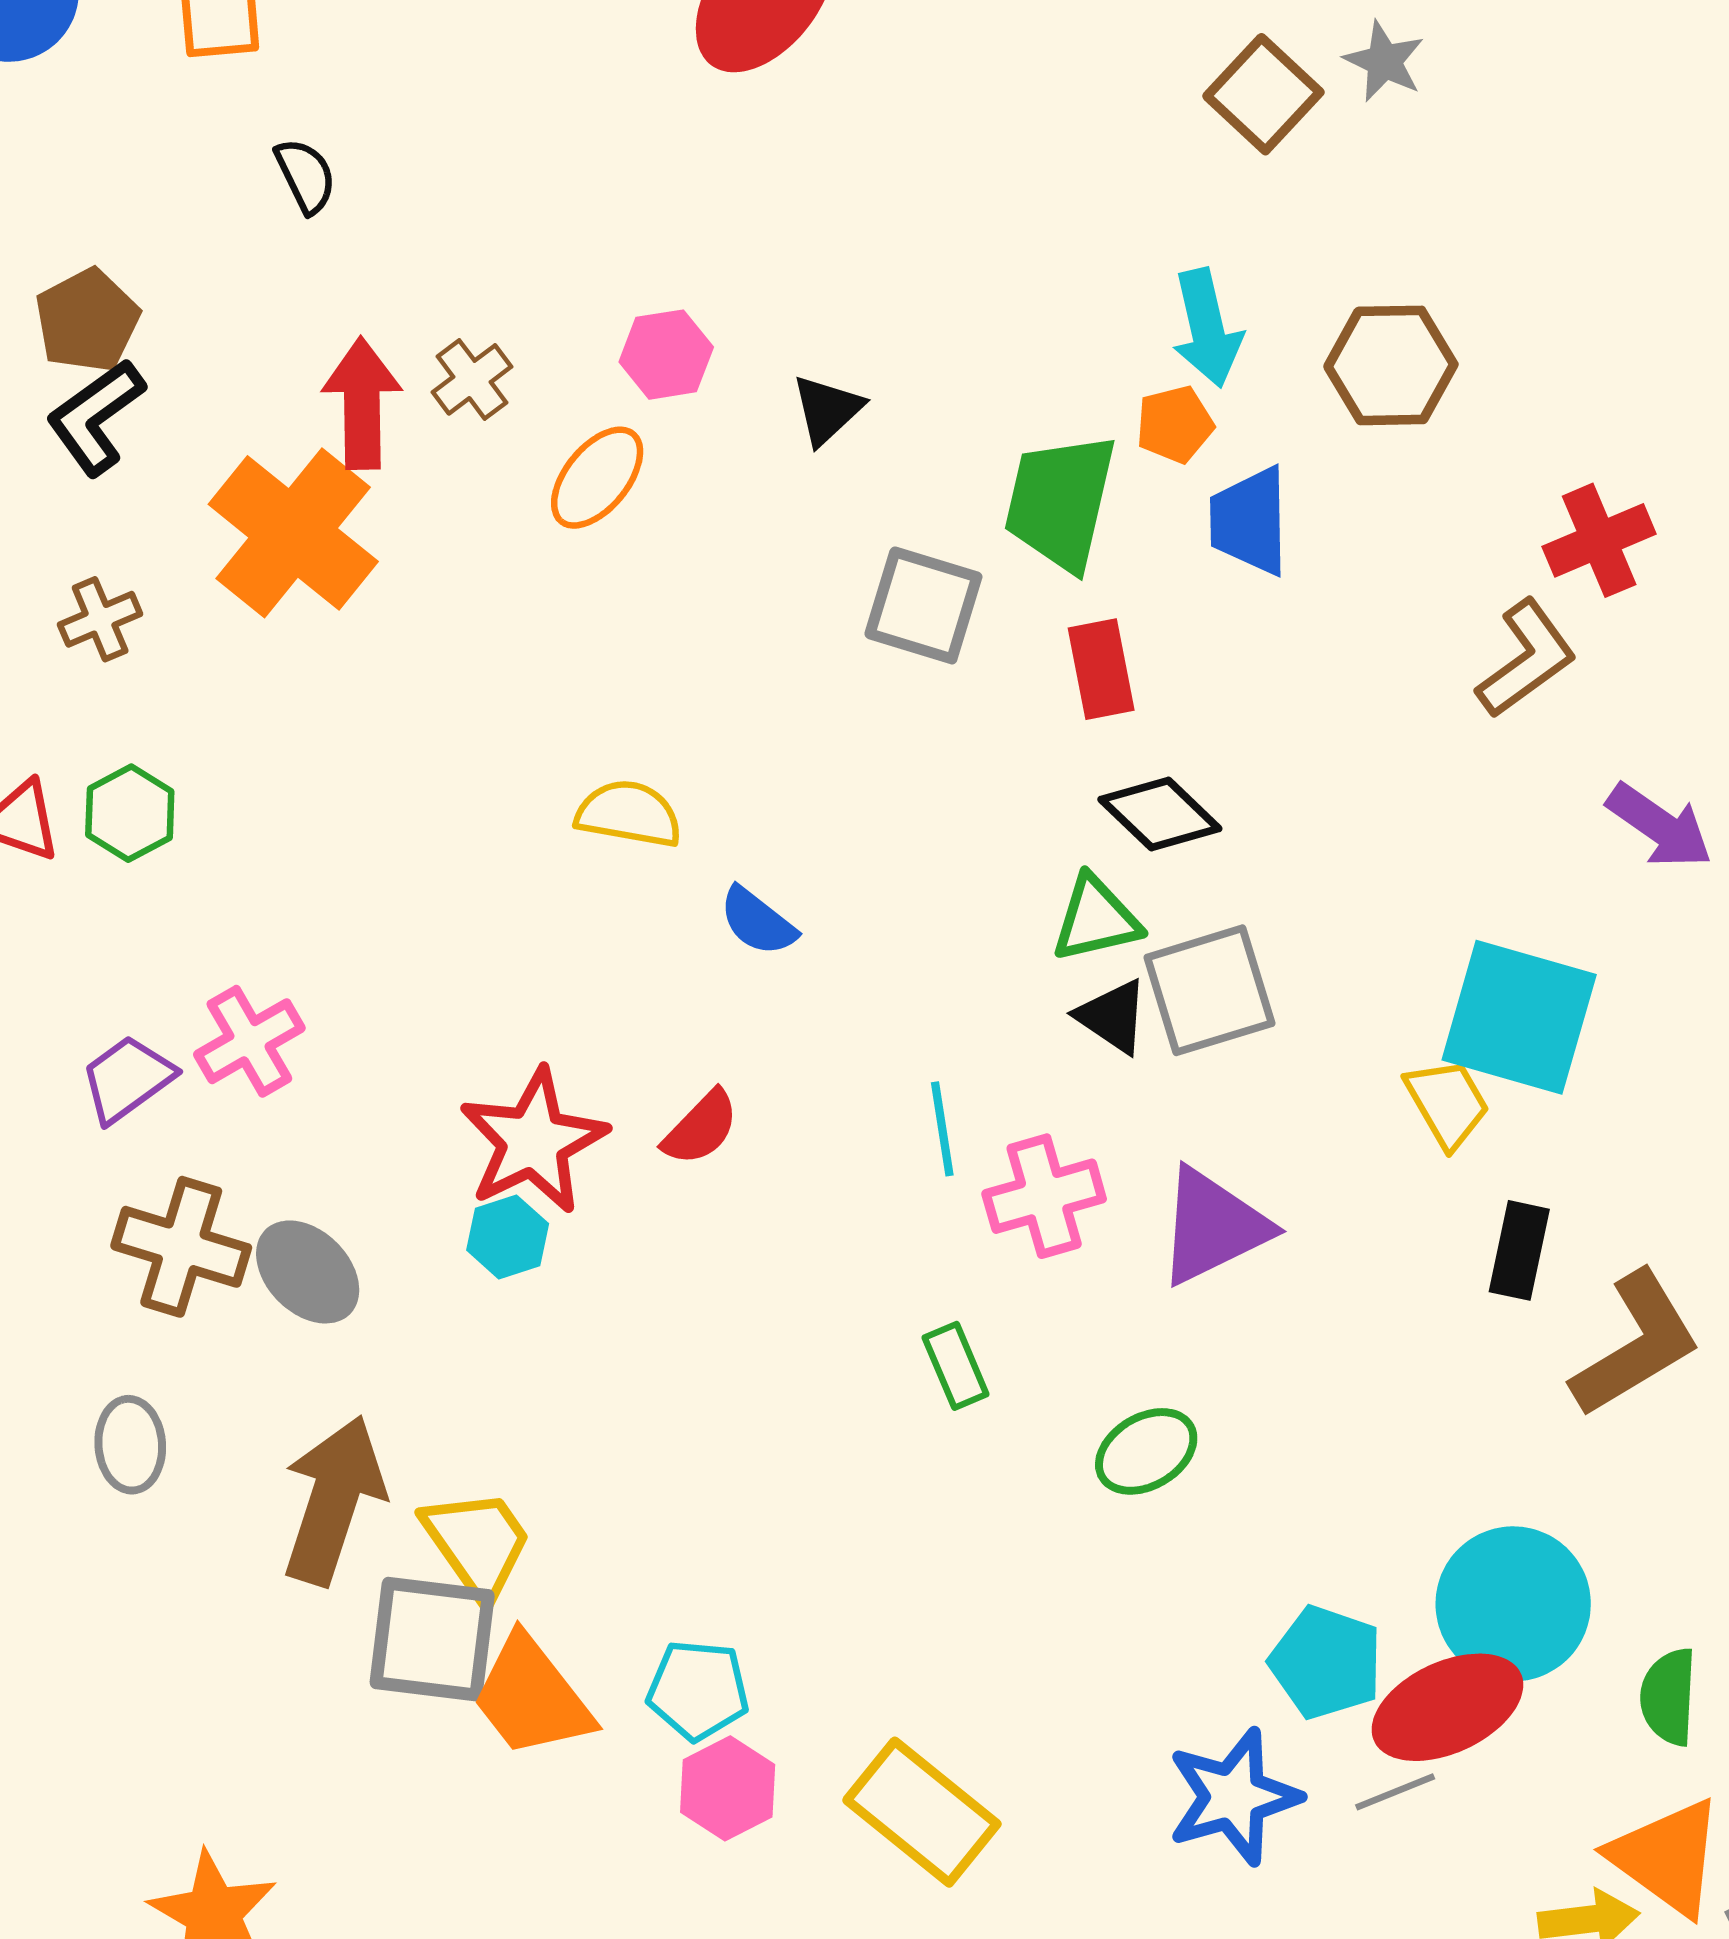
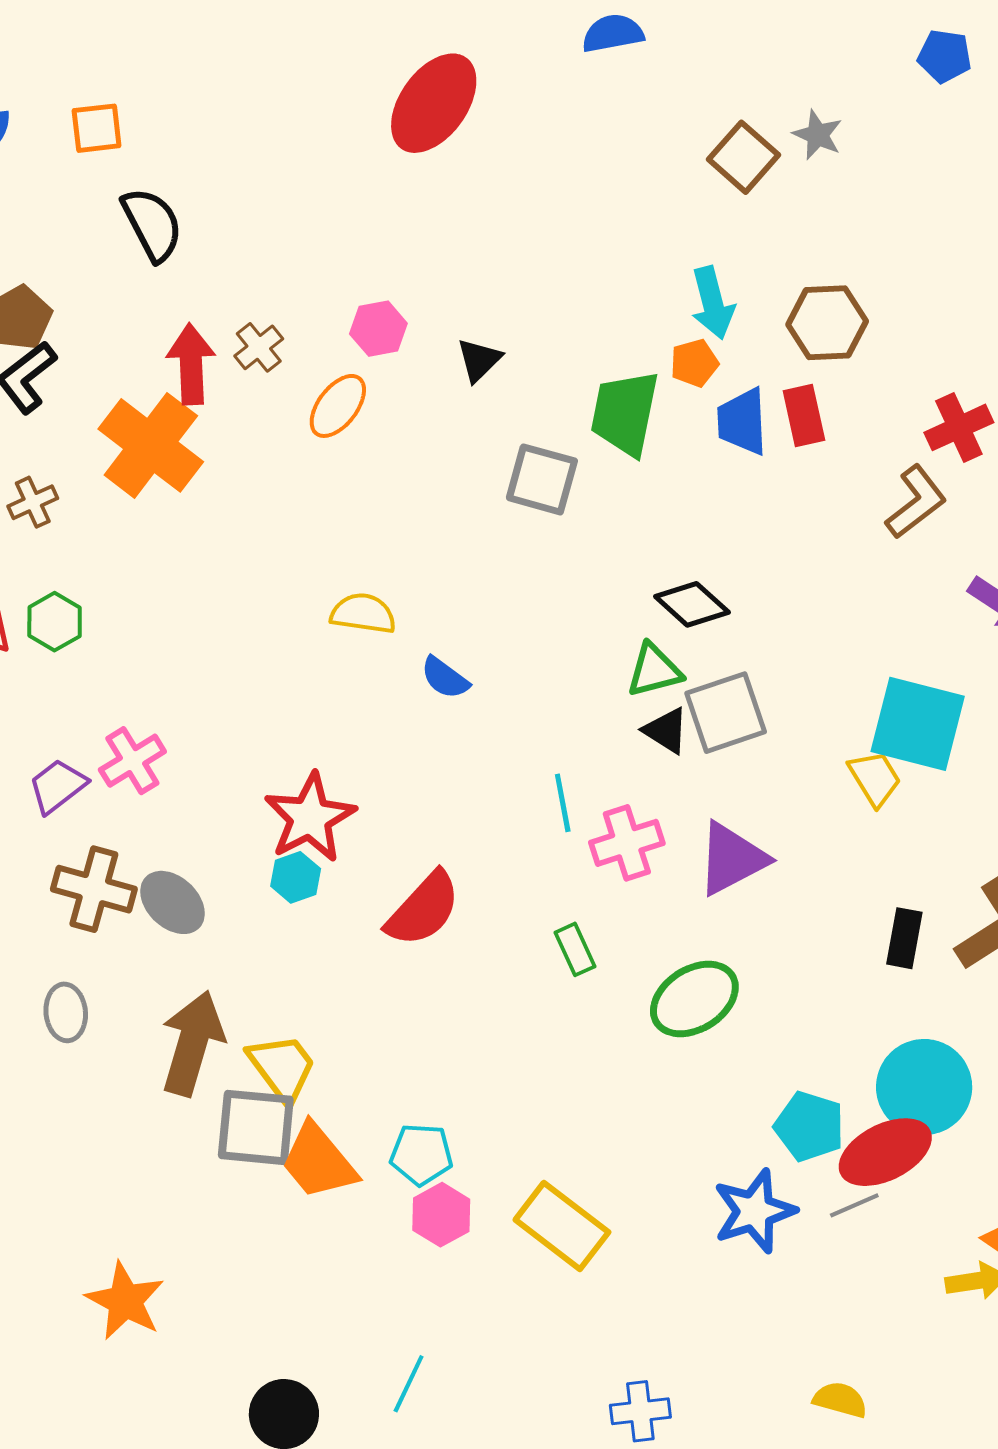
black semicircle: (305, 176) -> (152, 224), size x1.6
red rectangle: (1101, 669) -> (804, 416), moved
red semicircle: (701, 1128) -> (423, 909), moved, size x1.6
black rectangle: (1519, 1250) -> (904, 938), moved
green ellipse: (1146, 1451) -> (694, 999), size x1.4

